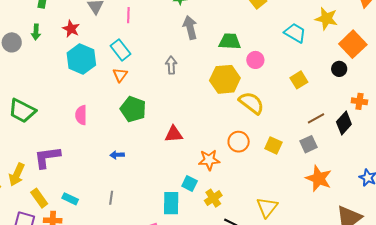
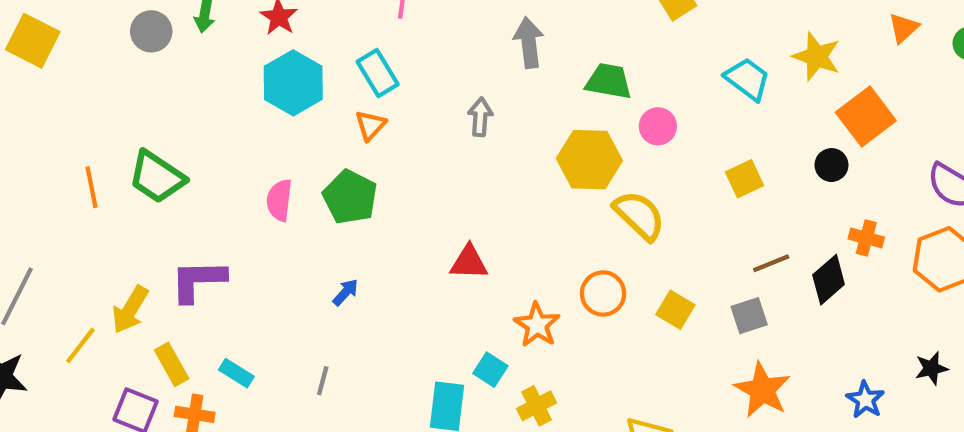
green pentagon: (133, 109) -> (350, 197), moved
blue arrow: (117, 155) -> (345, 292), turned 128
orange star: (209, 160) -> (537, 325), turned 30

